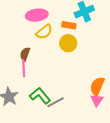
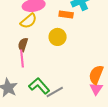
yellow semicircle: (44, 32) -> (29, 21), moved
yellow circle: (68, 43) -> (58, 37), moved

